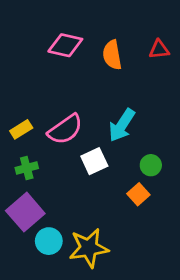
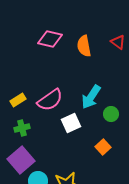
red triangle: (159, 49) -> (118, 42), turned 42
green circle: (151, 165) -> (111, 114), moved

